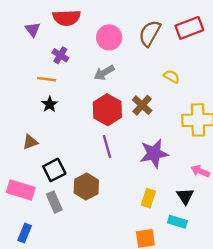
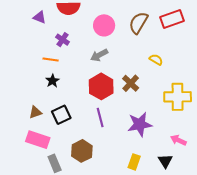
purple triangle: (33, 29) -> (40, 17), turned -32
black square: (54, 170) -> (61, 115), moved
pink rectangle: (21, 190) -> (38, 140), moved

